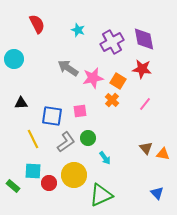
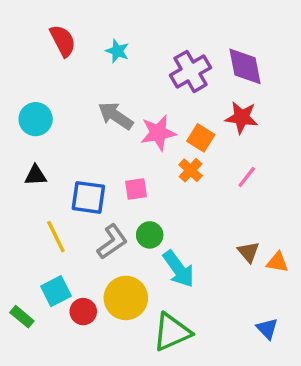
cyan star: (78, 30) -> (117, 51), moved
cyan circle: (14, 59) -> (36, 119), moved
cyan arrow: (105, 158) -> (179, 269), size x1.6
cyan square: (33, 171) -> (56, 291), turned -30

